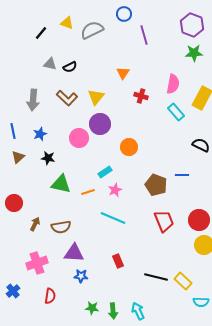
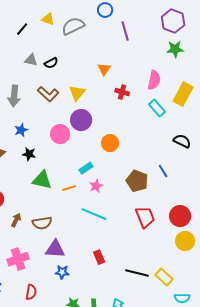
blue line: (182, 175) -> (163, 171), turned 56

